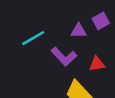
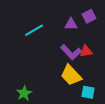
purple L-shape: (64, 56) -> (71, 52), moved

